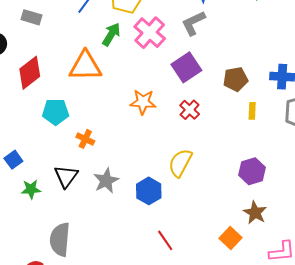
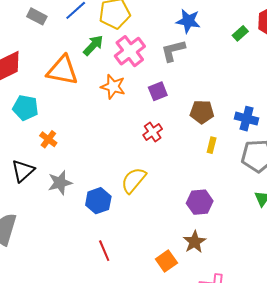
gray rectangle: (31, 17) -> (37, 16), moved
purple square: (186, 67) -> (158, 91), size x0.7
orange star: (143, 102) -> (113, 87), moved

